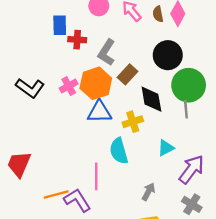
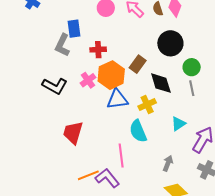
red cross: (77, 40) -> (98, 50), moved
gray L-shape: (107, 52) -> (62, 45), moved
green circle: (189, 85) -> (192, 67), size x0.6
red trapezoid: (19, 164) -> (73, 133), moved

